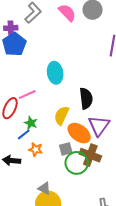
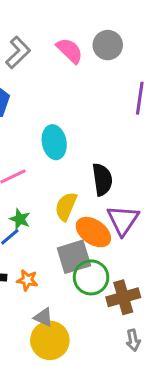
orange star: (36, 149) -> (27, 280), moved
gray square: (66, 149) -> (74, 257), size x1.6
brown cross: (90, 155) -> (123, 297), moved, turned -35

